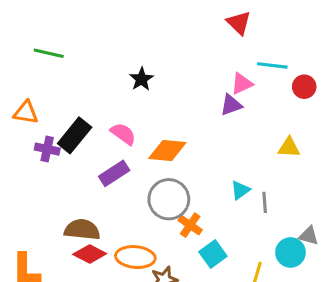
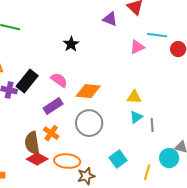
purple triangle: (231, 105) -> (110, 19), moved, turned 42
yellow triangle: (289, 148) -> (134, 97), moved
orange cross: (190, 225) -> (51, 133), moved
brown semicircle: (82, 230) -> (32, 143), turned -105

